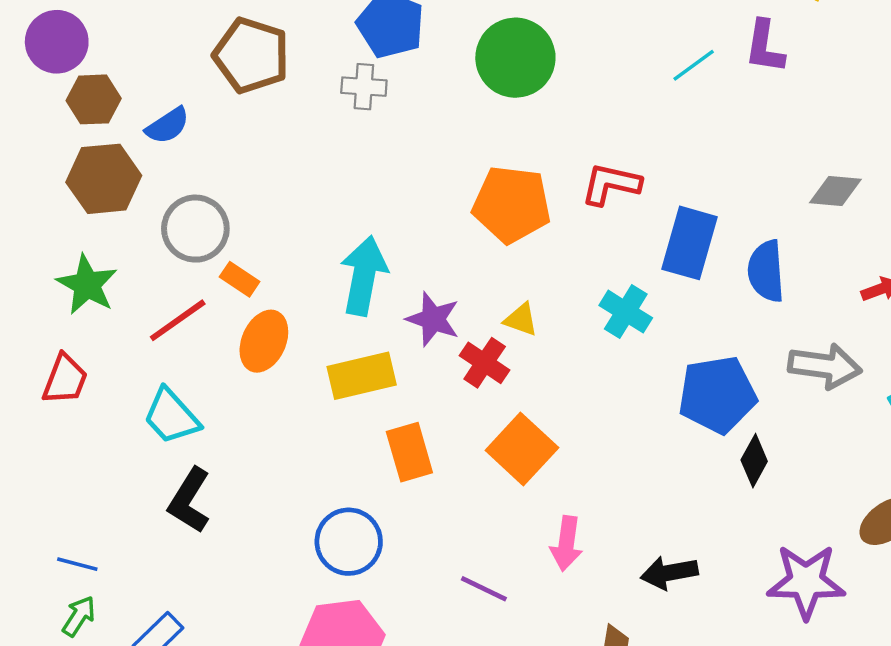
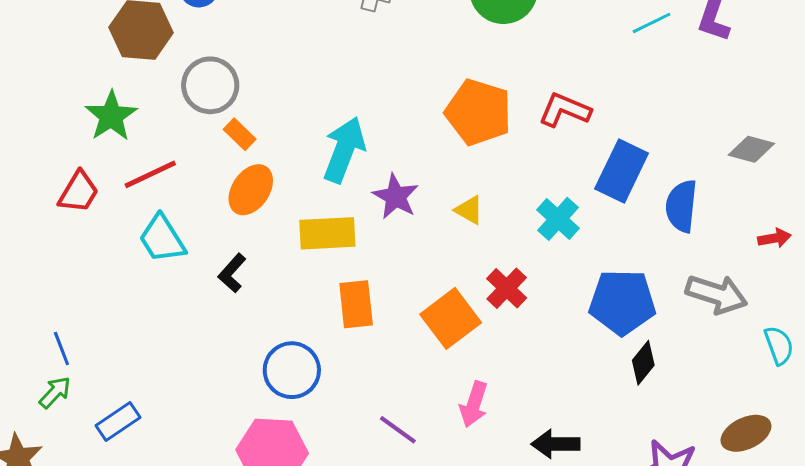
red line: (178, 320) -> (150, 174), moved
red cross: (485, 363) -> (507, 288), moved
black L-shape: (189, 500) -> (232, 273), moved, size x0.7
blue line: (77, 564) -> (61, 349), turned 44

